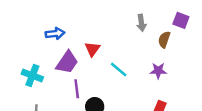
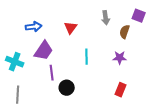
red triangle: (92, 49) -> (71, 28), moved
cyan line: (119, 69) -> (87, 57), turned 49

